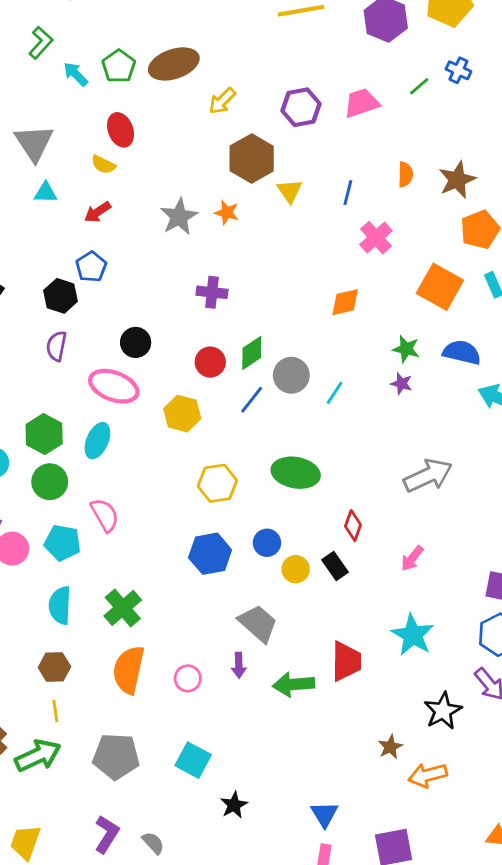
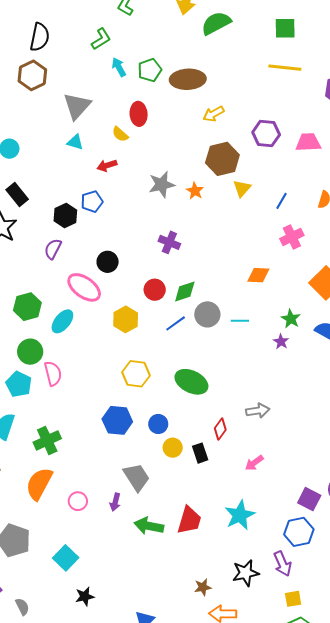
cyan line: (335, 393) -> (240, 321), moved, turned 42
gray arrow: (428, 476) -> (258, 411), moved, size x0.7
green circle: (50, 482) -> (30, 352), moved

